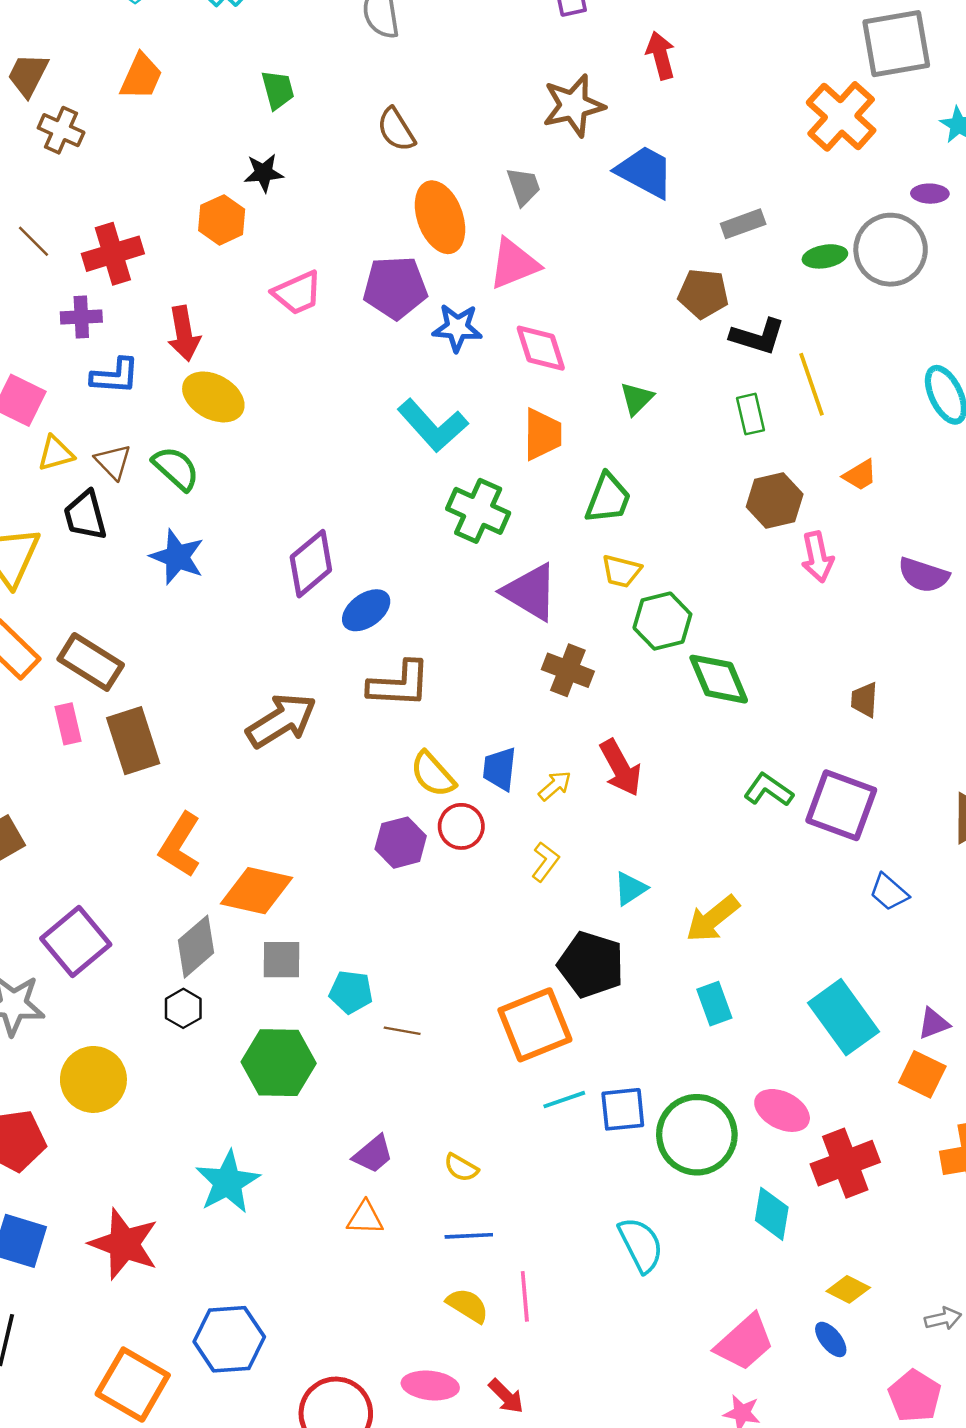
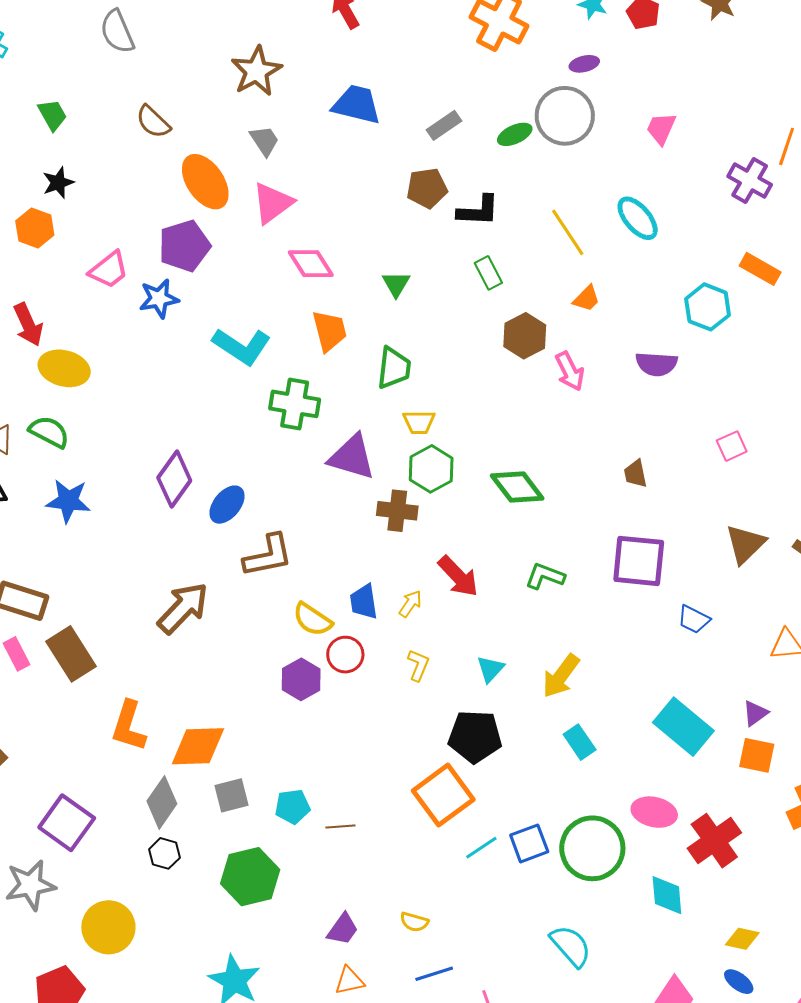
brown star: (573, 106) -> (256, 71), moved
blue star: (457, 328) -> (159, 299), moved
yellow line: (811, 384) -> (568, 232), moved
green hexagon: (662, 621) -> (431, 469), moved
green L-shape: (768, 790) -> (545, 576), moved

